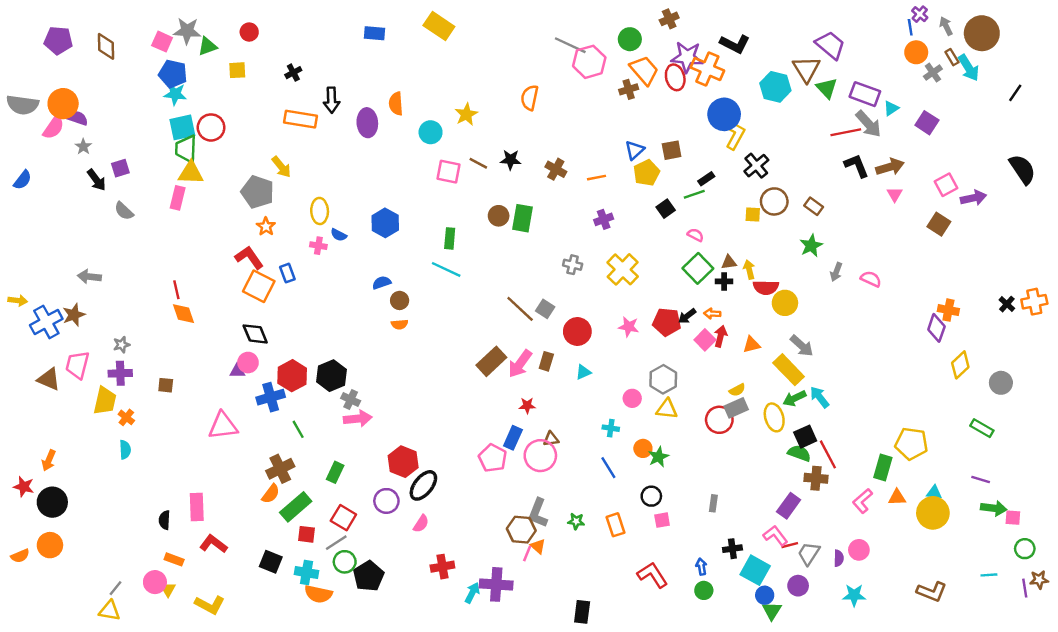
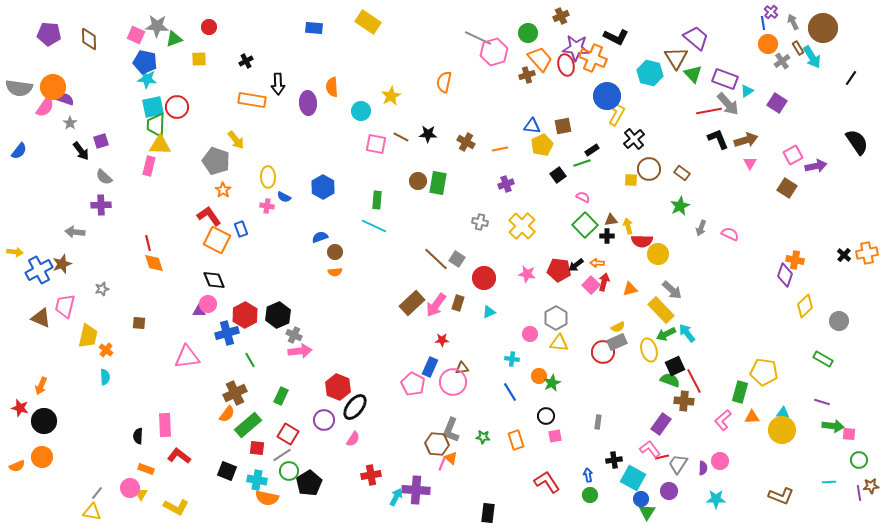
blue triangle: (635, 150) -> (532, 126), turned 48
purple cross: (120, 373) -> (101, 205), moved

